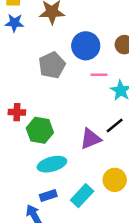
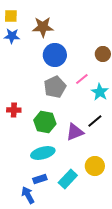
blue circle: (86, 46) -> (55, 55), moved
gray pentagon: (52, 65) -> (55, 87), moved
pink line: (99, 75) -> (82, 79), turned -40
green hexagon: (40, 130) -> (45, 122), moved

